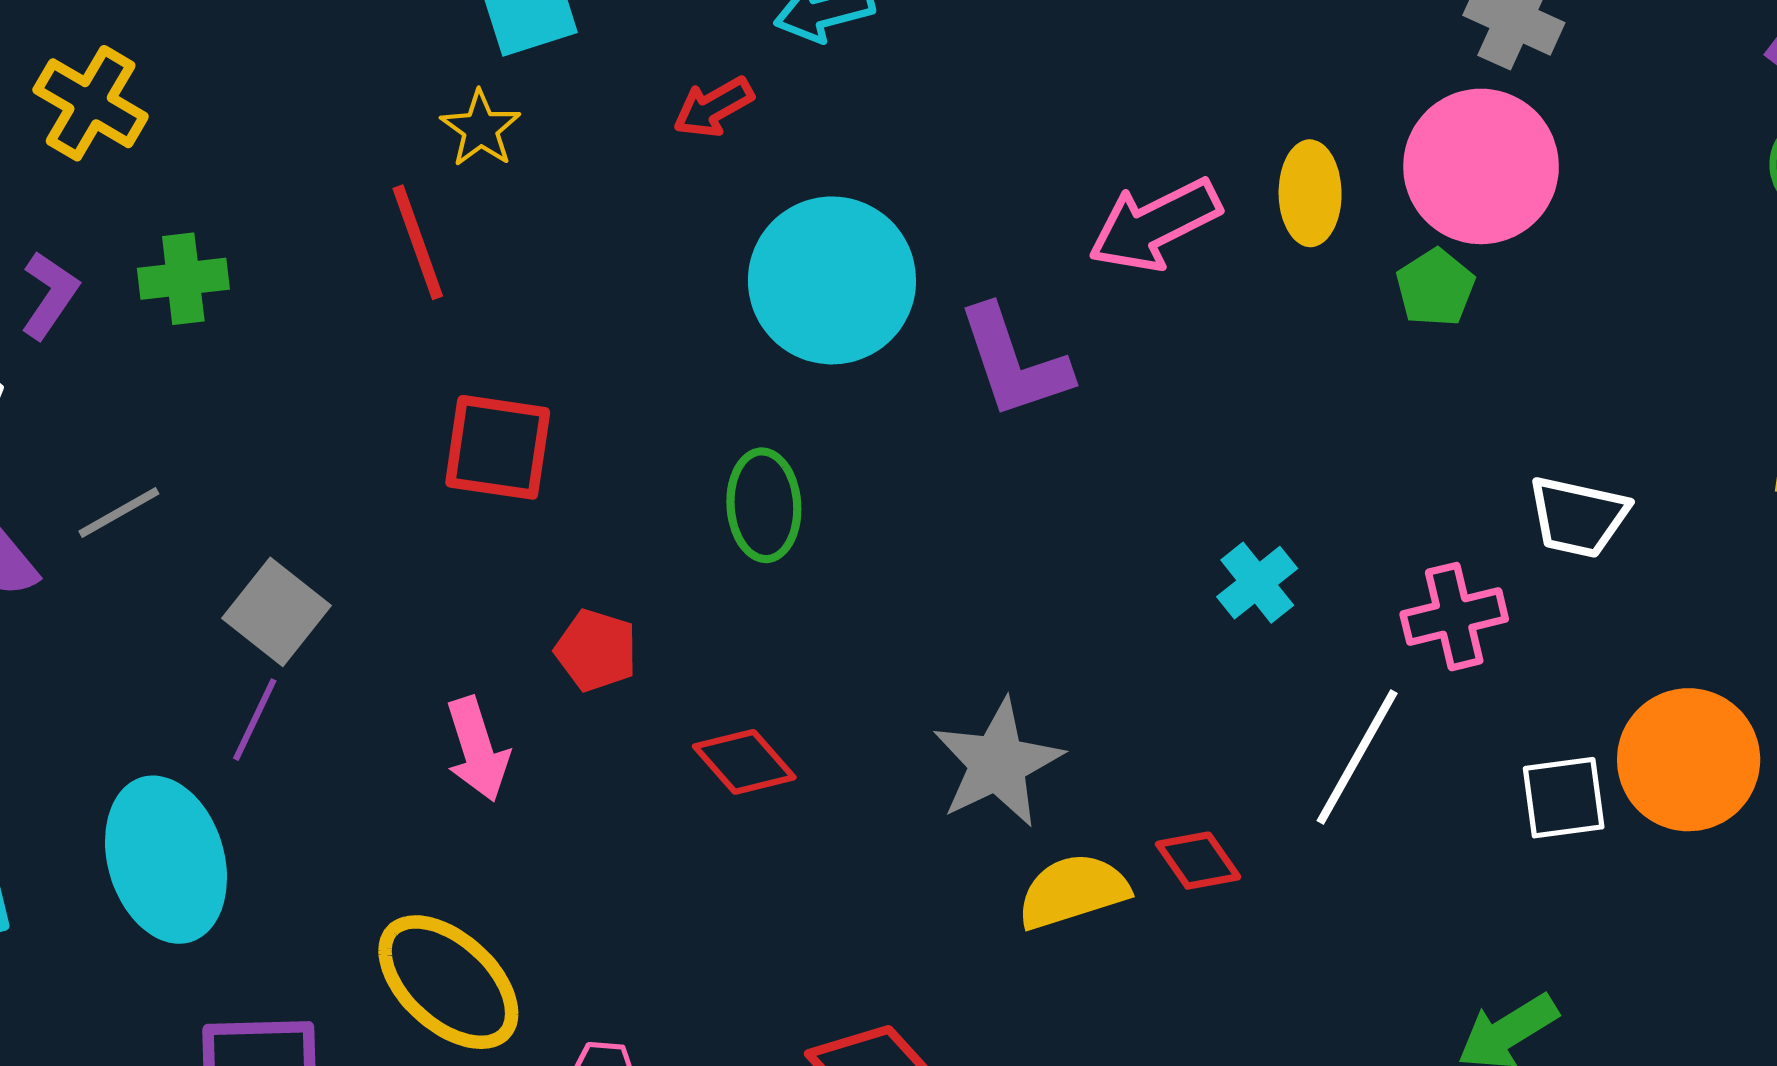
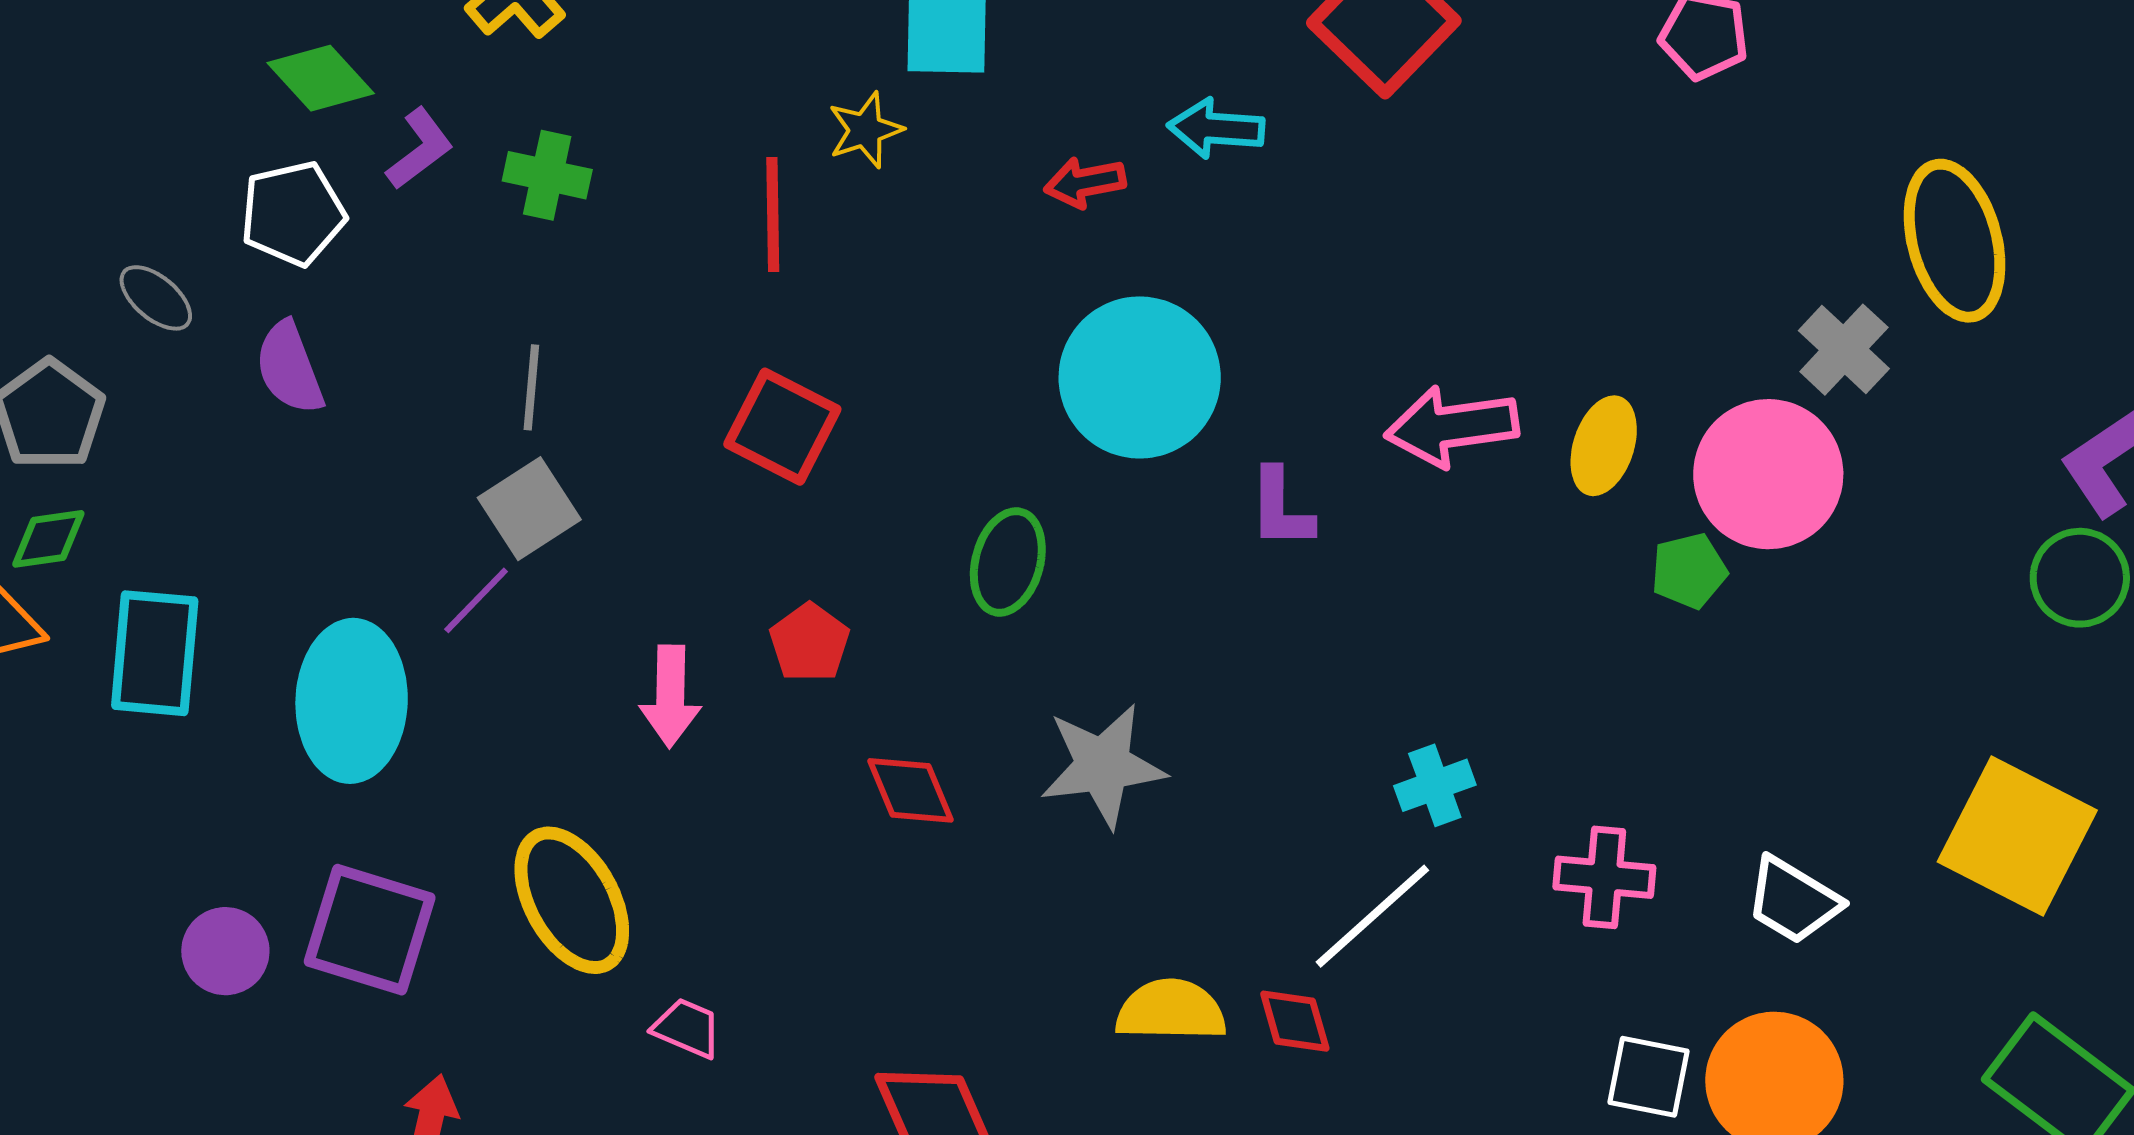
purple L-shape: (1014, 362) -> (1281, 508), size x0.7
gray line: (119, 512) -> (531, 387), moved, turned -74
white trapezoid: (1578, 517) -> (1793, 900), moved
white line: (1357, 757) -> (1372, 916), moved
gray star: (998, 763) -> (1103, 766), moved

